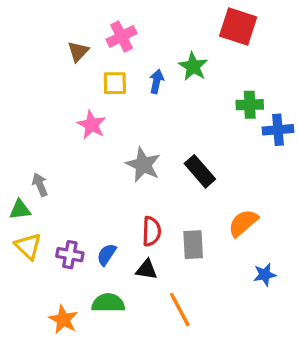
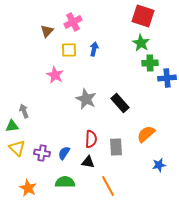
green star: (193, 66) -> (141, 43), moved
orange star: (63, 320) -> (28, 188), moved

